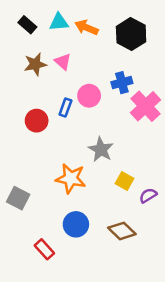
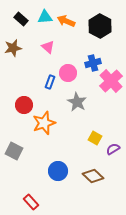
brown star: (35, 64) -> (13, 48), moved
red circle: (37, 121) -> (24, 105), moved
gray star: (101, 150) -> (77, 102), moved
orange star: (71, 178) -> (44, 123), moved, turned -30
red rectangle: (44, 249) -> (31, 202), moved

